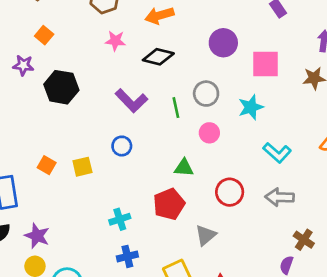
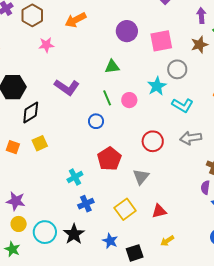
black diamond: (158, 57) -> (31, 113), moved, turned -35
gray circle: (206, 94) -> (177, 69), moved
cyan star: (251, 107) -> (157, 86), moved
green line: (176, 108) -> (107, 98), moved
blue circle: (122, 146) -> (96, 121), moved
green triangle: (184, 168) -> (112, 67), moved

